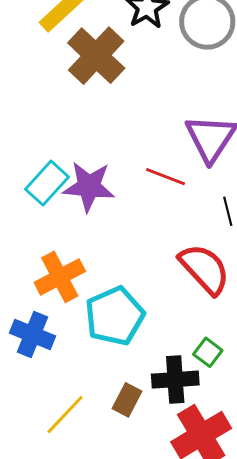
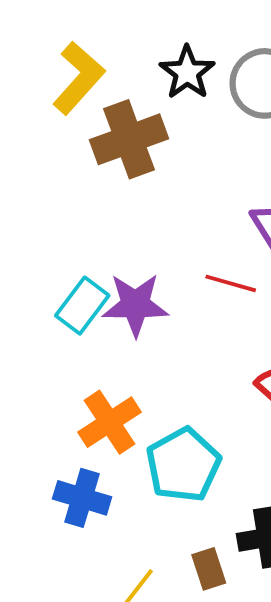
brown cross: (96, 56) -> (129, 139), turned 32
brown rectangle: (127, 400) -> (209, 569), turned -40

